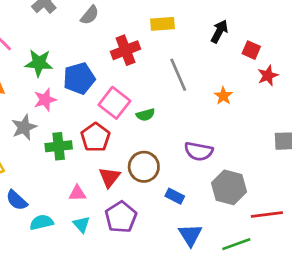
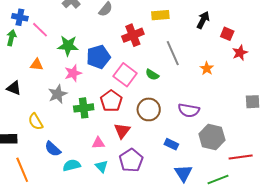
green semicircle: (146, 115) -> (152, 75), moved, turned 48
brown circle: (144, 167) -> (149, 109), moved

